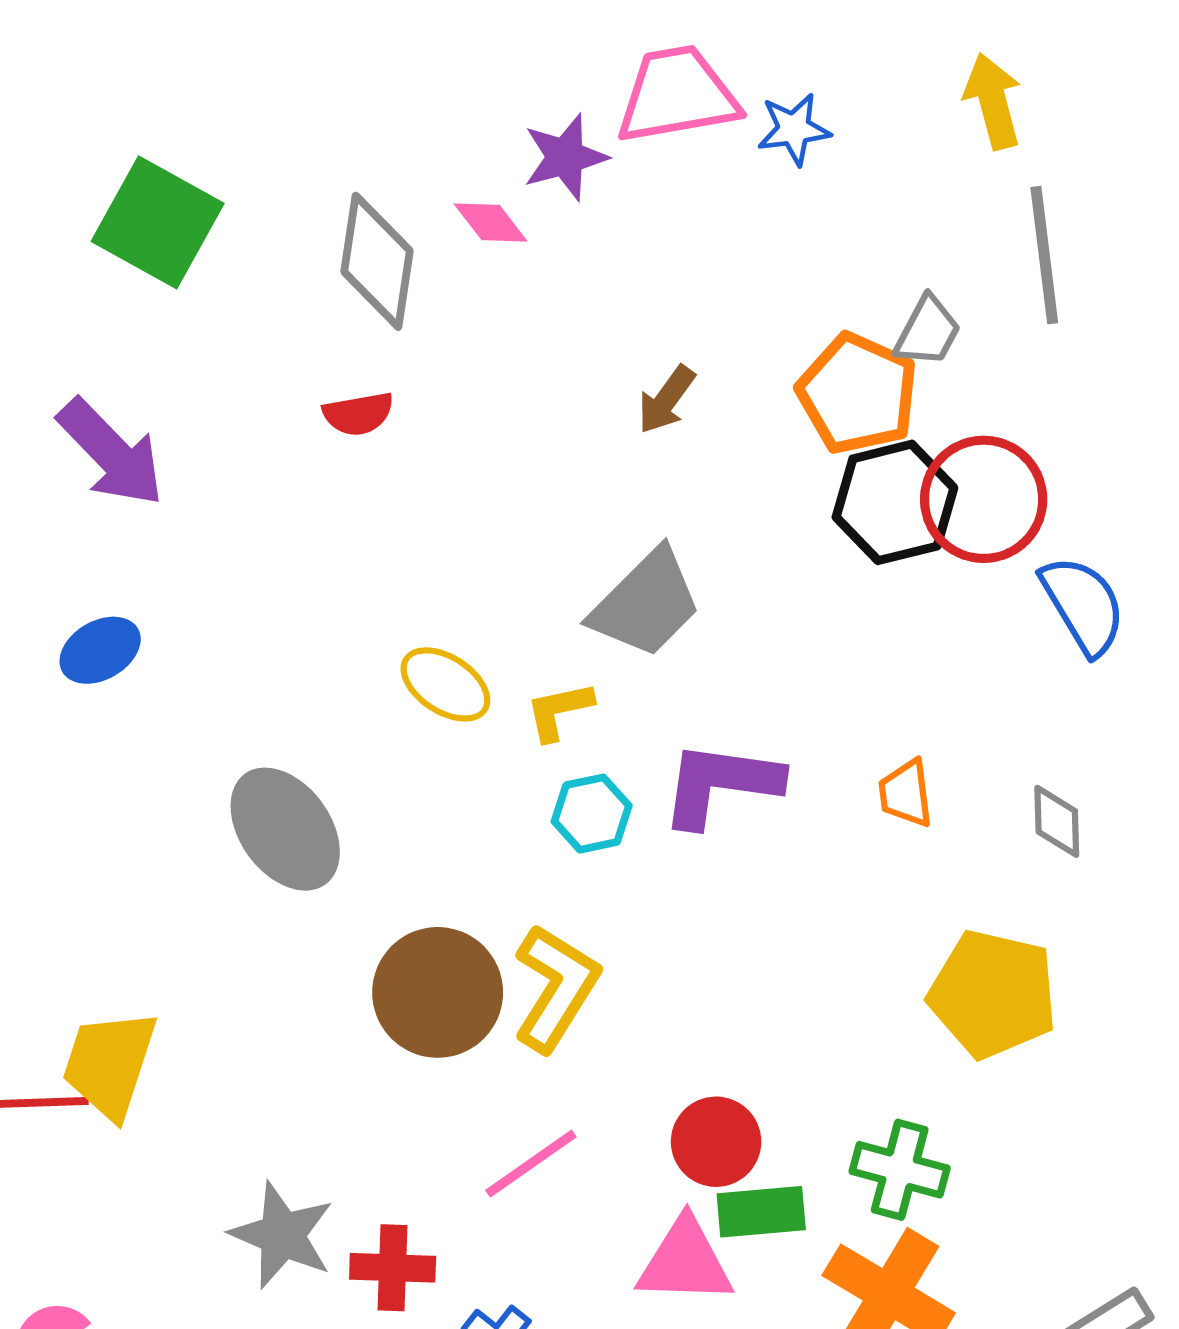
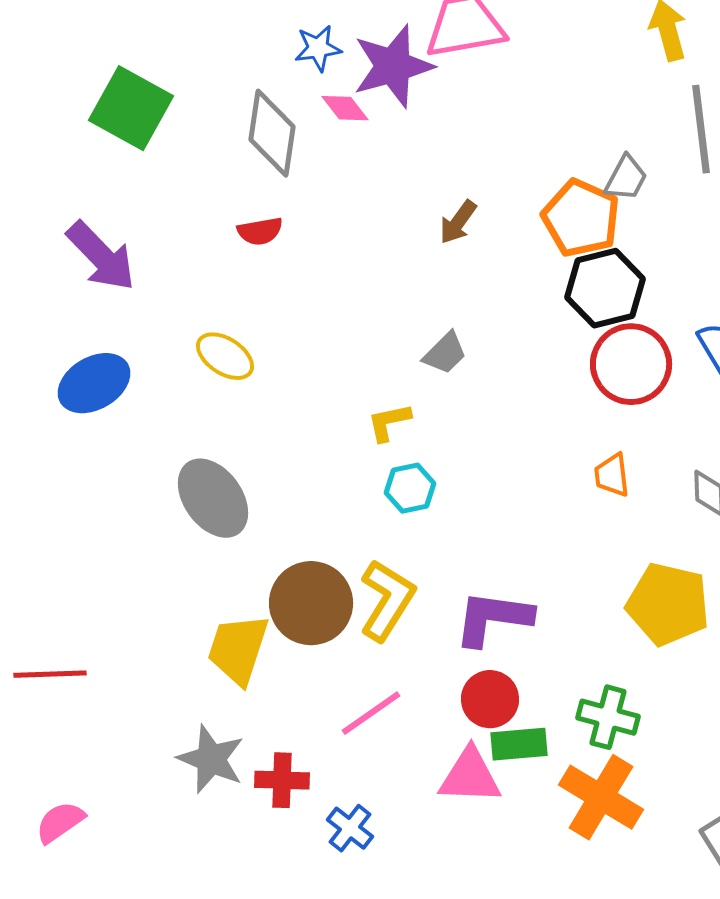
blue star: (794, 129) -> (318, 48), moved
purple star: (565, 157) -> (393, 66), size x1.5
red circle: (984, 499) -> (631, 364), moved
gray trapezoid: (646, 604) -> (445, 353), size x0.6
blue ellipse: (100, 650) -> (94, 383), size x1.4
yellow ellipse: (445, 684) -> (225, 356), moved
purple L-shape: (721, 784) -> (493, 618), moved
yellow trapezoid: (109, 1064) -> (238, 649), moved

